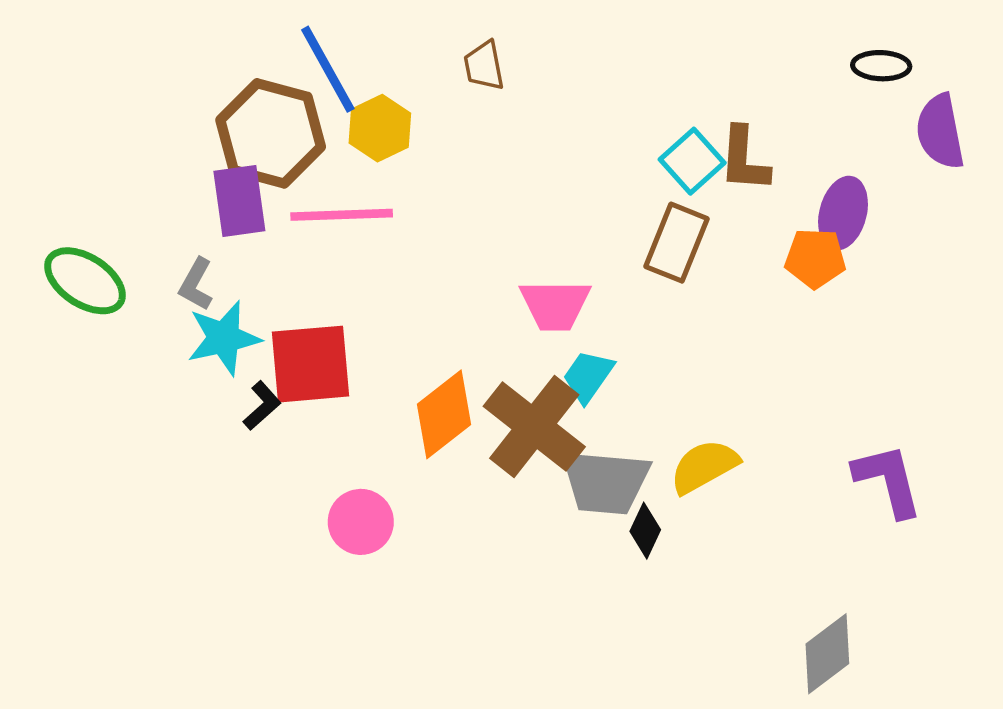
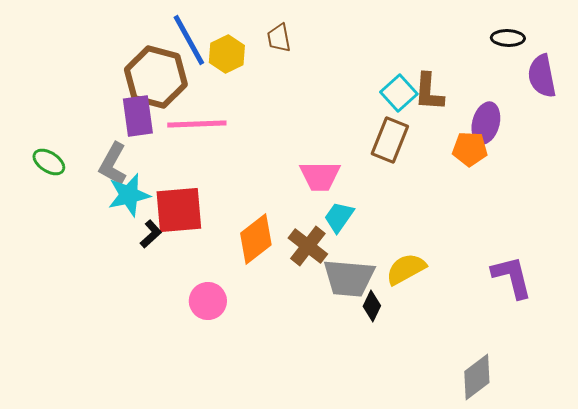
yellow hexagon: (380, 128) -> (227, 54), moved
green ellipse: (85, 281) -> (49, 162), size x0.7
gray L-shape: (196, 284) -> (113, 164), size x1.4
brown cross: (534, 426) -> (308, 246), size x0.7

